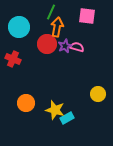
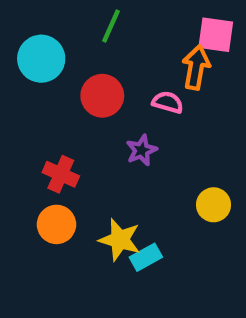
pink square: (87, 16) -> (216, 35), moved
orange arrow: (57, 27) -> (196, 67), moved
purple star: (65, 46) -> (142, 150), moved
red cross: (13, 59) -> (61, 174), moved

